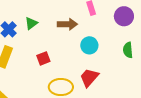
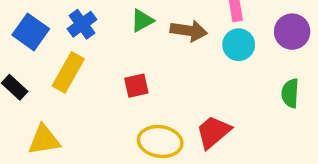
green triangle: (31, 23) -> (142, 21), moved
cyan circle: (89, 45) -> (239, 45), moved

